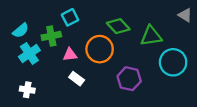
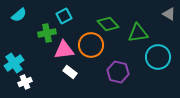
cyan semicircle: (21, 30) -> (19, 15), moved
cyan cross: (29, 54) -> (14, 63), moved
pink triangle: (70, 55) -> (64, 50), size x1.5
white cross: (27, 90) -> (25, 82), turned -32

